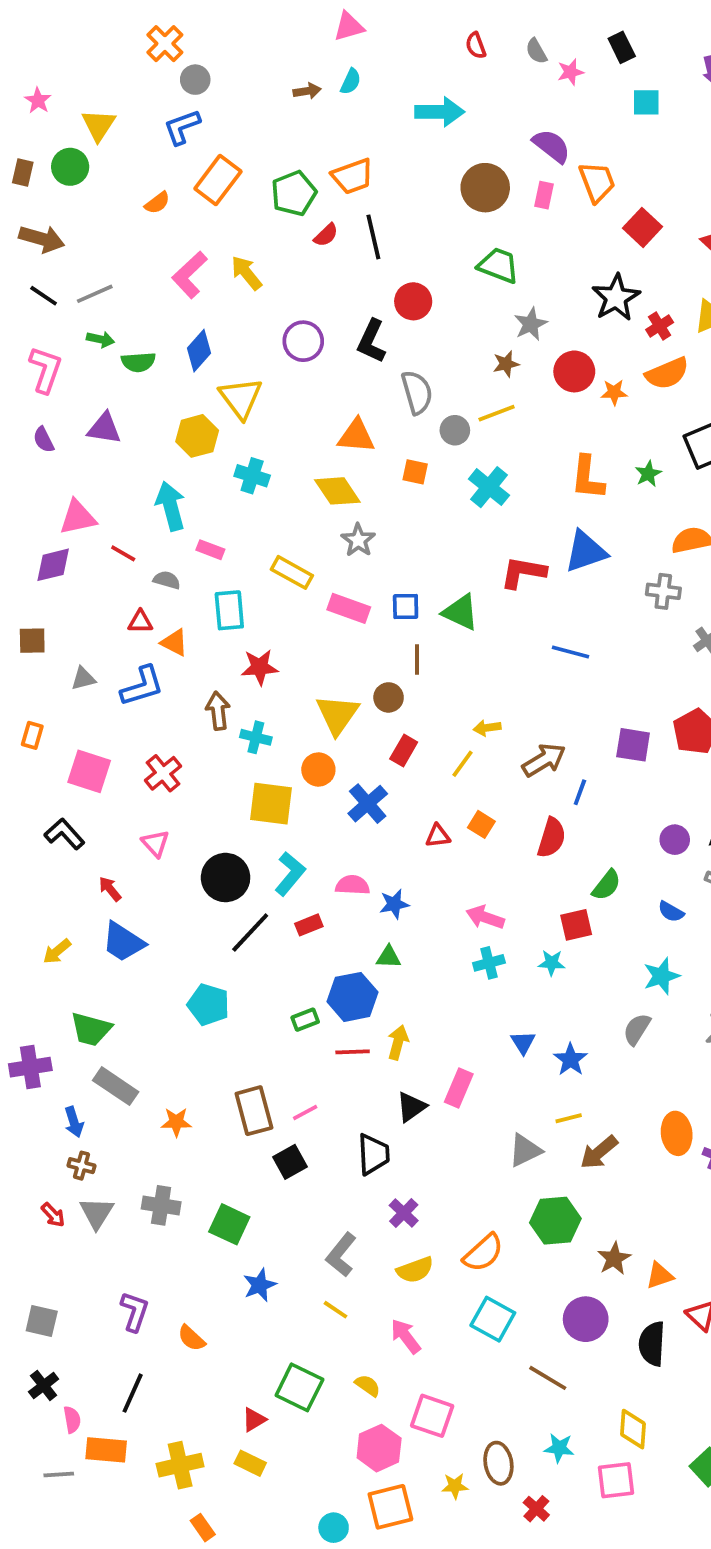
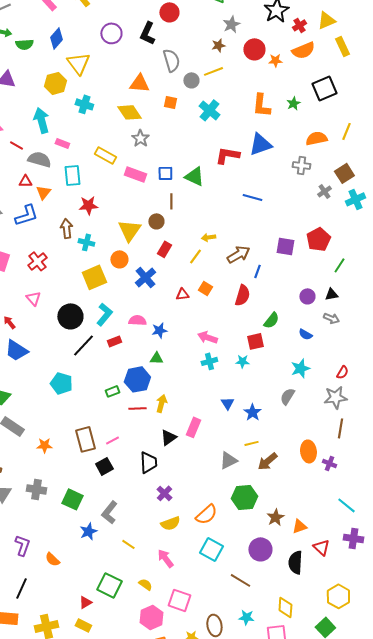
gray semicircle: (167, 580) -> (39, 159), size x1.6
orange triangle: (174, 643) -> (43, 192), turned 42
yellow square: (271, 804) -> (94, 277), turned -30
gray L-shape: (341, 1255) -> (109, 512), moved

